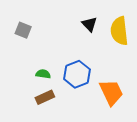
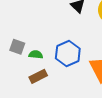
gray square: (23, 30) -> (17, 47), moved

